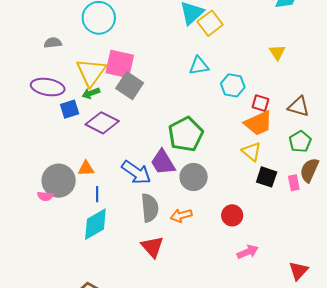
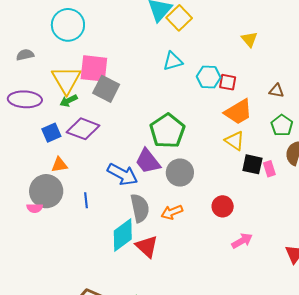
red square: (260, 103) -> (228, 82), moved
brown triangle: (299, 107) -> (277, 91), size x0.7
blue square: (70, 109) -> (51, 133), moved
orange triangle: (86, 168) -> (59, 165), moved
pink rectangle: (294, 183) -> (269, 169), moved
cyan diamond: (95, 224) -> (123, 235), moved

